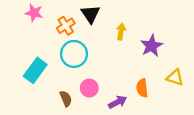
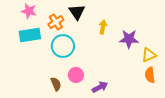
purple star: (152, 46) -> (129, 39), turned 30
cyan rectangle: (35, 70) -> (30, 35), moved, turned 45
yellow triangle: (175, 77) -> (149, 55), moved, turned -42
orange semicircle: (142, 88) -> (150, 75), moved

